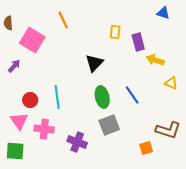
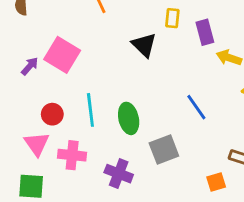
pink square: (32, 40) -> (62, 55), moved
black triangle: (94, 63) -> (144, 45), moved, turned -30
green ellipse: (102, 97) -> (129, 118), moved

